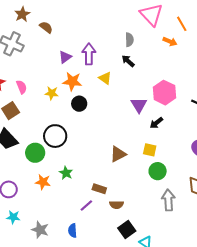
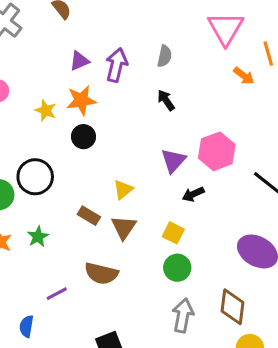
gray semicircle: (129, 40) -> (165, 56), moved
black arrow: (128, 61) -> (166, 100), moved
yellow triangle: (105, 78) -> (123, 190), moved, turned 32
orange star: (72, 81) -> (81, 100), turned -30
brown triangle: (118, 154) -> (124, 227), turned -42
brown rectangle: (99, 189) -> (89, 216), moved
brown semicircle: (117, 205) -> (101, 273), moved, size x1.5

